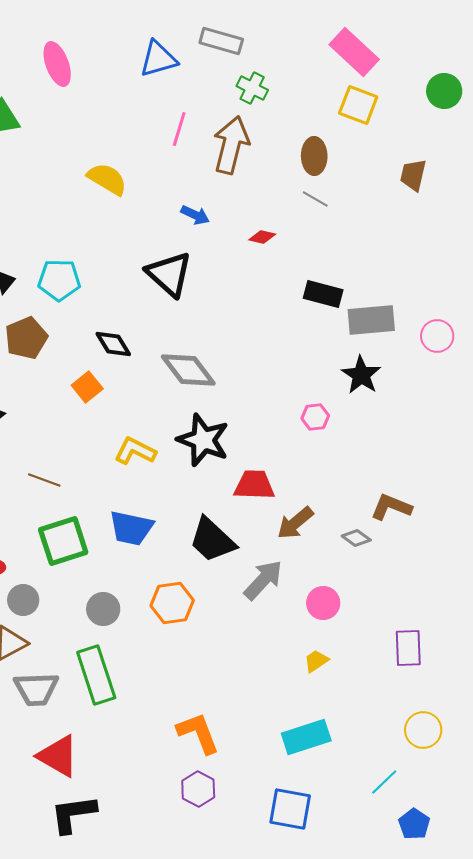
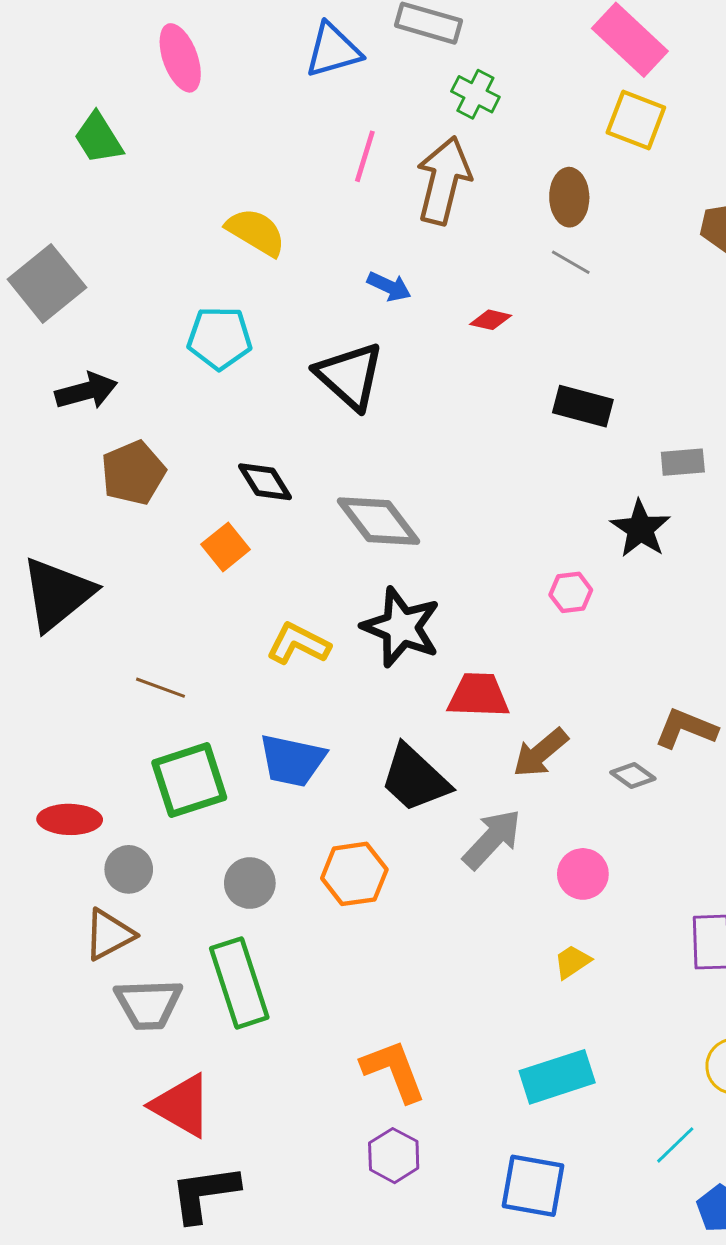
cyan pentagon: (59, 280) -> (220, 338), moved
gray rectangle: (371, 320) -> (683, 462), moved, size x0.6

